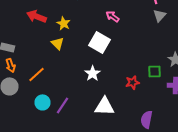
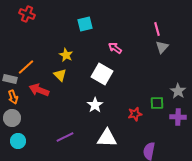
red arrow: (36, 16) -> (39, 90), moved
orange line: (36, 74) -> (26, 67), moved
cyan circle: (42, 102) -> (18, 141), moved
purple line: (62, 105) -> (65, 137), turned 30

